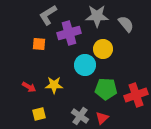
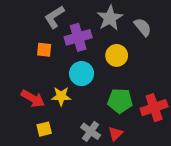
gray star: (97, 16) -> (110, 18), turned -30
cyan circle: (85, 65) -> (82, 74), moved
red arrow: (29, 87) -> (33, 98), size x1.5

